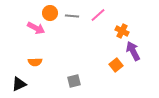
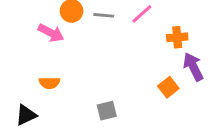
orange cross: (122, 31) -> (177, 37), turned -32

